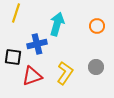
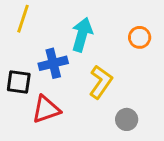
gray circle: (96, 67) -> (127, 119), moved
yellow L-shape: (65, 73) -> (101, 82), moved

